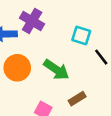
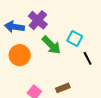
green arrow: (56, 70) -> (51, 45), moved

